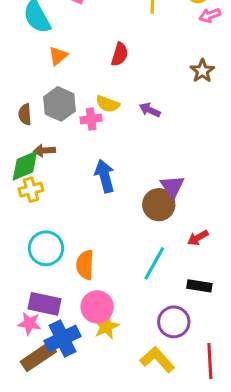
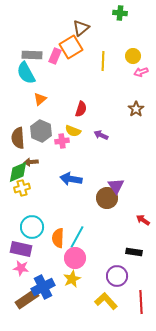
red semicircle: (120, 54) -> (81, 109), moved
brown semicircle: (25, 114) -> (18, 138), size x1.5
blue arrow: (105, 176) -> (71, 179), turned -65
red arrow: (198, 238) -> (143, 220), moved, turned 64
cyan line: (154, 263) -> (77, 237), moved
purple rectangle: (44, 304) -> (21, 249), moved
pink circle: (97, 307) -> (75, 258), moved
pink star: (29, 323) -> (21, 268), moved

